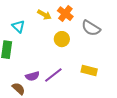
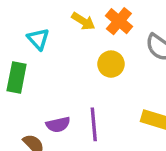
purple line: (53, 75) -> (94, 124), turned -60

